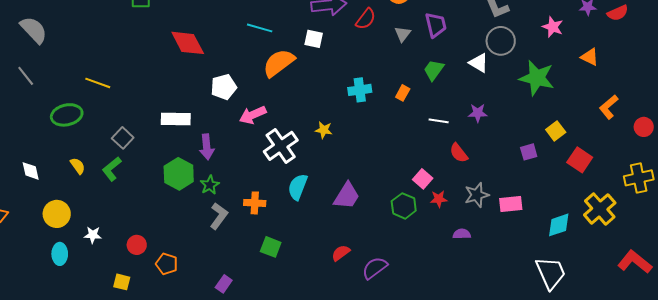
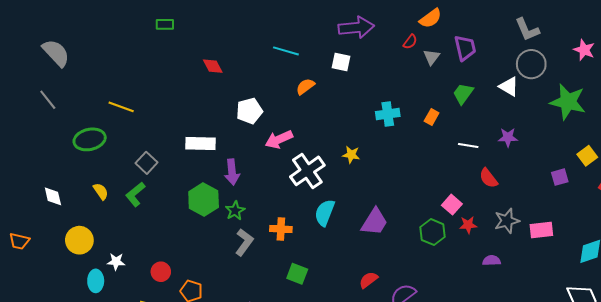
red semicircle: (366, 19) -> (410, 42), moved, size x0.7
red diamond: (188, 43) -> (213, 66), size x0.6
orange semicircle: (279, 63) -> (305, 87), size x0.6
cyan ellipse: (60, 254) -> (96, 281), moved

